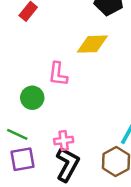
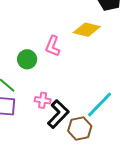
black L-shape: (67, 164) -> (58, 114), moved

